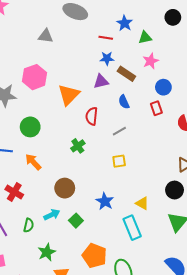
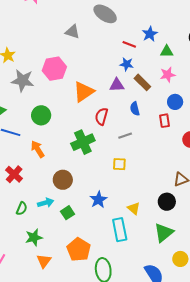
green cross: (78, 146) -> (83, 142), size x1.6

